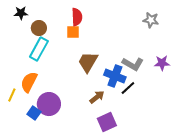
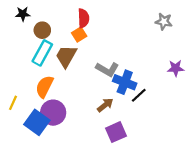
orange square: (73, 32) -> (79, 35), turned -32
brown trapezoid: (88, 62) -> (66, 56), moved
gray L-shape: (133, 64) -> (107, 69), moved
orange semicircle: (29, 82) -> (44, 87), moved
blue square: (34, 113) -> (37, 122), size x1.6

